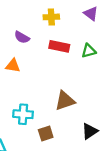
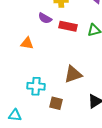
purple semicircle: (22, 37) -> (45, 18), moved
brown square: (46, 133) -> (56, 103), turned 32

